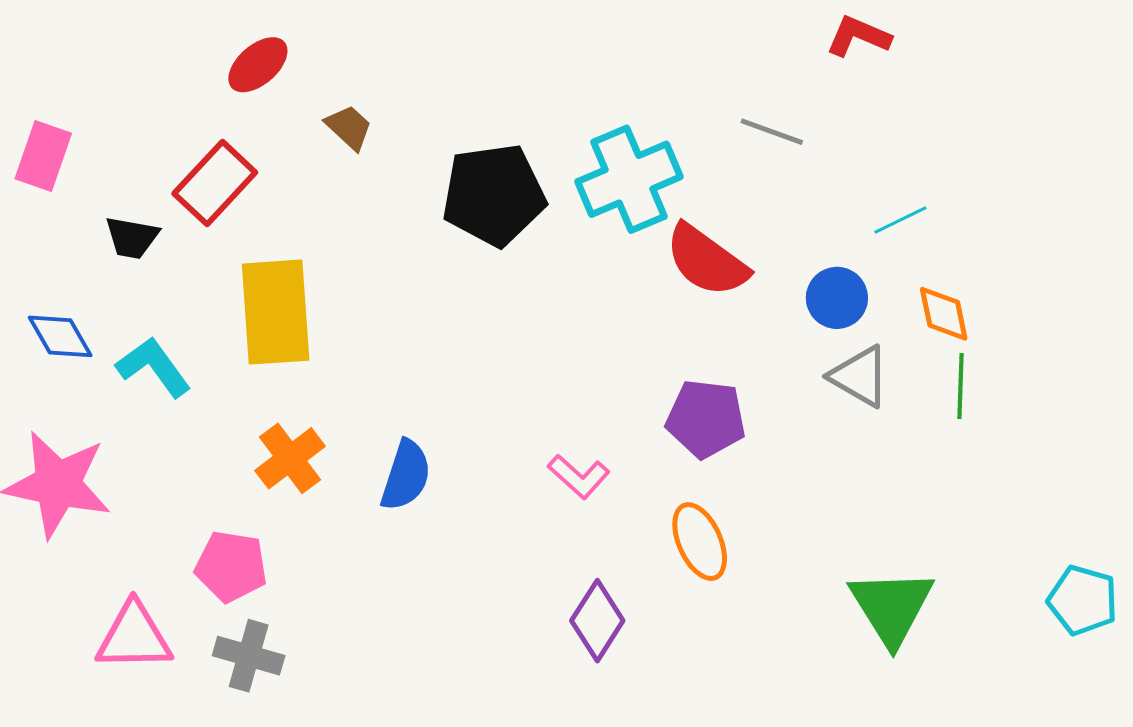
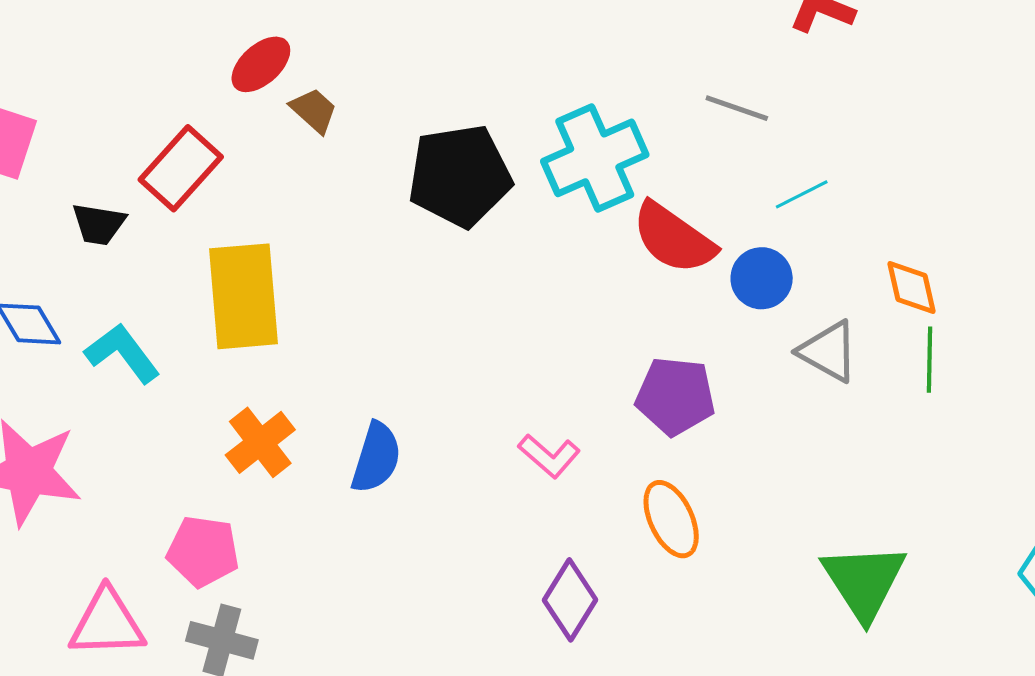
red ellipse: (258, 65) -> (261, 64), moved
cyan line: (900, 220) -> (802, 194), moved
blue circle: (837, 298) -> (762, 278), moved

